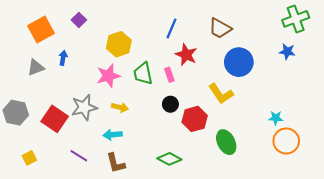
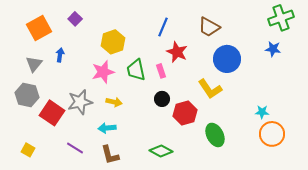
gray triangle: (36, 67) -> (34, 64), turned -30
gray hexagon: (16, 113) -> (27, 95), moved
yellow square: (29, 158) -> (28, 150), turned -32

